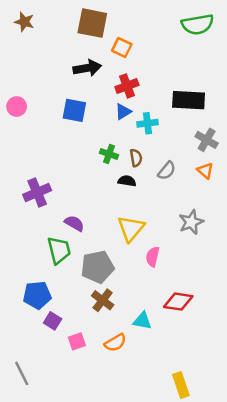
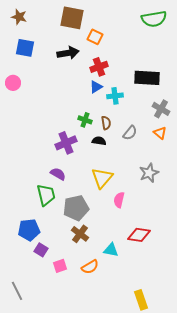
blue square: (74, 110) -> (25, 48), moved
purple cross: (37, 192) -> (66, 143), moved

